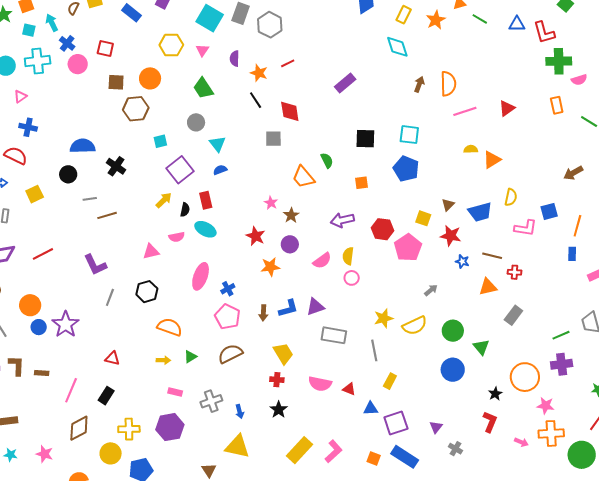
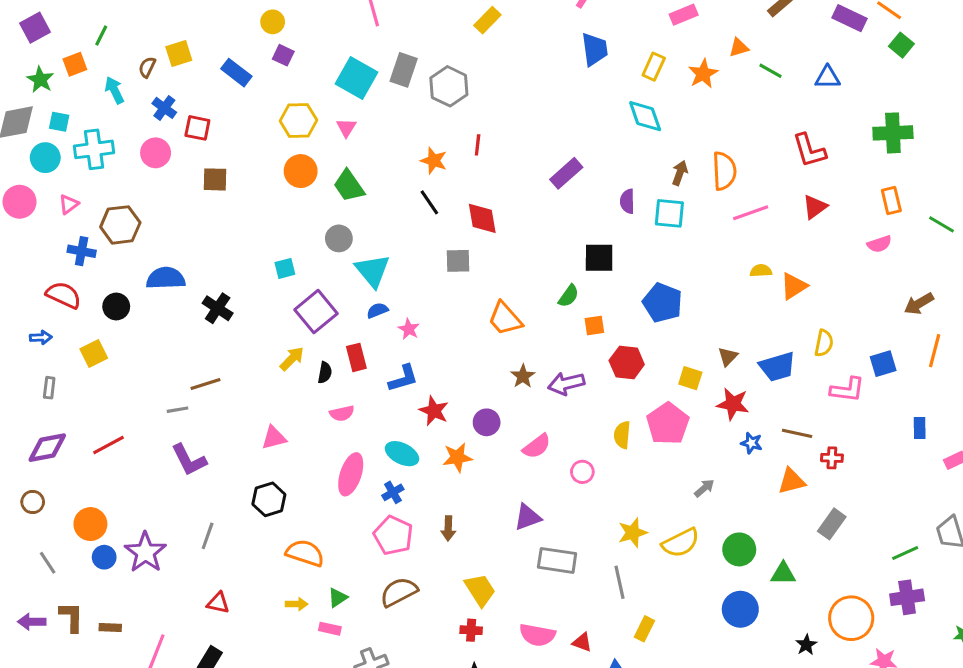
cyan square: (29, 30) -> (59, 122), moved
red L-shape: (544, 33) -> (809, 150), moved
blue cross: (67, 43) -> (164, 108), moved
purple semicircle: (235, 59) -> (627, 201), moved
red line: (288, 63) -> (478, 145), turned -56
orange circle: (150, 78) -> (301, 171), moved
pink semicircle: (579, 80) -> (879, 244), moved
brown hexagon: (136, 109) -> (120, 225), moved
cyan square: (409, 135) -> (669, 213), moved
cyan triangle: (218, 144) -> (373, 271), size x1.4
green semicircle: (327, 160) -> (569, 296), moved, turned 63
black circle: (68, 174) -> (116, 306), moved
gray line: (90, 199) -> (178, 410), moved
pink star: (271, 203) -> (409, 329), moved
brown star: (291, 215) -> (523, 376), moved
orange line: (577, 226) -> (935, 351), moved
cyan ellipse: (205, 229) -> (402, 454), moved
red hexagon: (382, 229) -> (627, 362), moved
pink semicircle: (177, 237) -> (342, 413), moved
yellow semicircle: (348, 256) -> (622, 435), moved
gray line: (110, 297) -> (208, 536), moved
blue L-shape: (288, 308) -> (403, 378), moved
green triangle: (481, 347) -> (783, 574), turned -48
pink rectangle: (175, 392) -> (330, 629), moved

